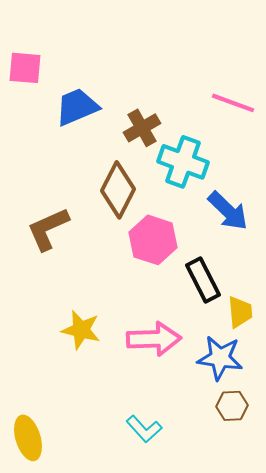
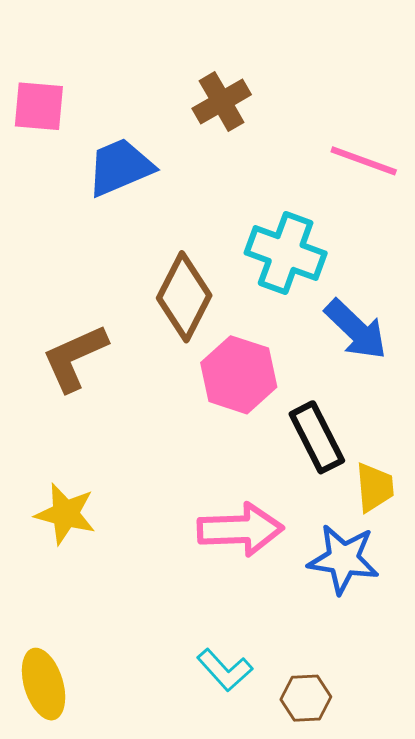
brown cross: (142, 128) -> (222, 102), moved
yellow star: (81, 330) -> (65, 514), moved
brown hexagon: (232, 406) -> (306, 698), moved

